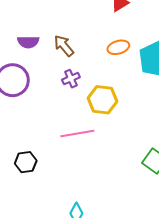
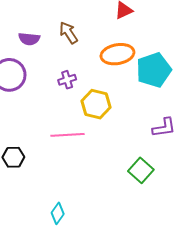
brown arrow: (64, 46) -> (68, 33), moved
orange ellipse: (118, 47) -> (117, 54), size x1.5

